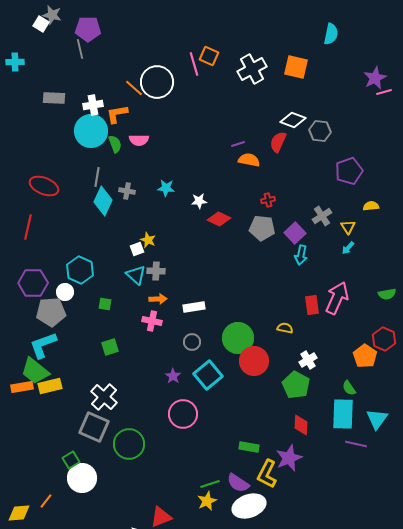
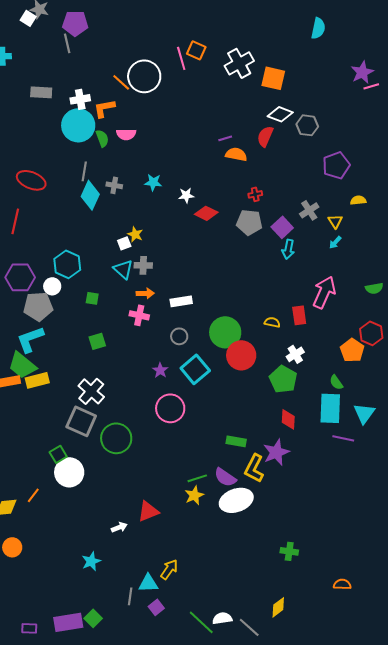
orange square: (296, 67) -> (273, 78), moved
red rectangle: (312, 305) -> (299, 315), moved

